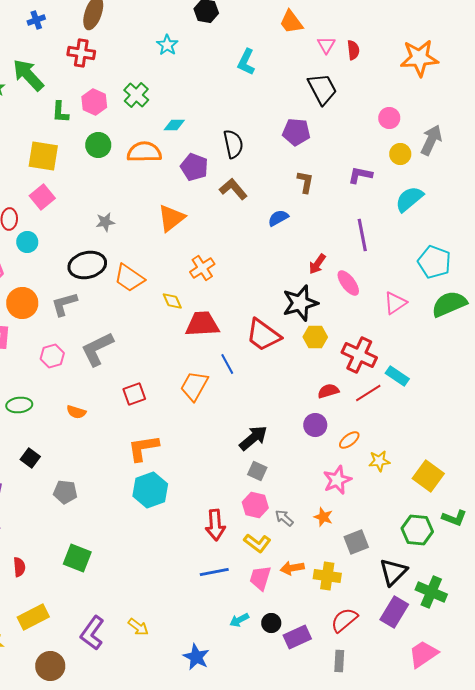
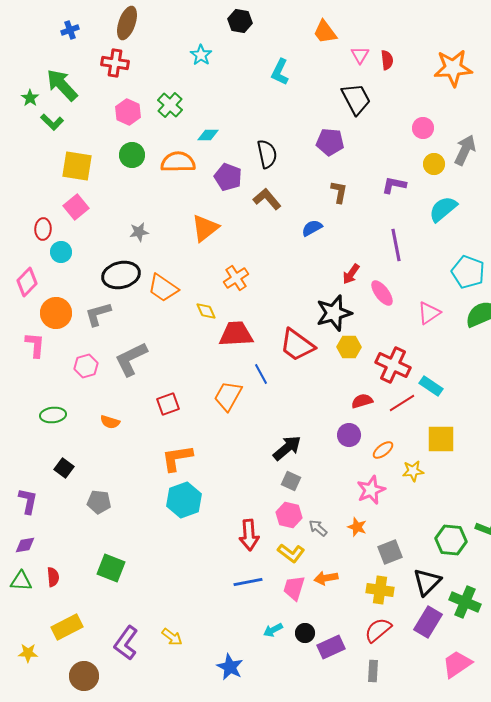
green L-shape: (60, 112) -> (52, 122), moved, turned -50
yellow square: (428, 476) -> (441, 439), moved, turned -36
yellow cross: (327, 576) -> (380, 590), moved

